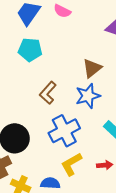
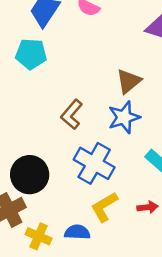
cyan pentagon: (30, 50) -> (31, 54), moved
blue cross: (64, 131) -> (94, 163), turned -32

